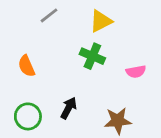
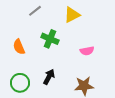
green cross: (92, 56) -> (50, 39), moved
pink semicircle: (136, 72) -> (87, 51), moved

